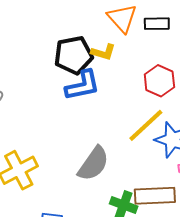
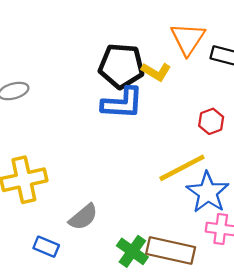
red hexagon: (159, 81) -> (211, 121), size x0.7
gray semicircle: (93, 164) -> (83, 217), moved, size x0.7

